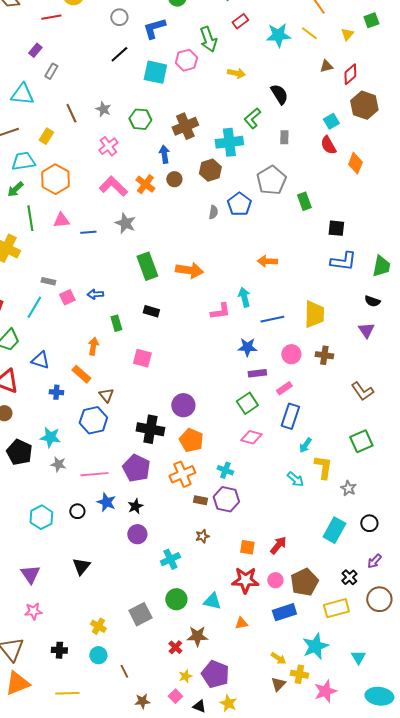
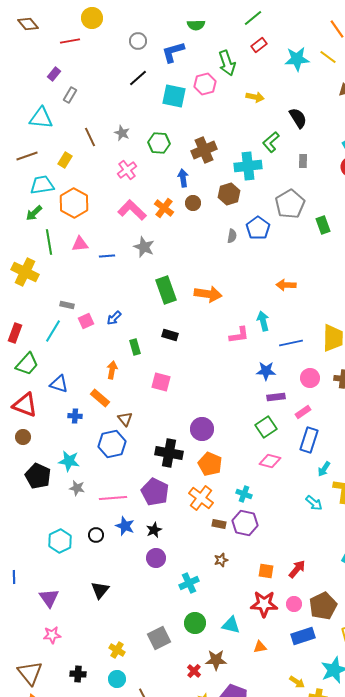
blue arrow: (95, 294) -> (114, 318), turned -42
orange cross: (182, 474) -> (201, 498), turned -30

